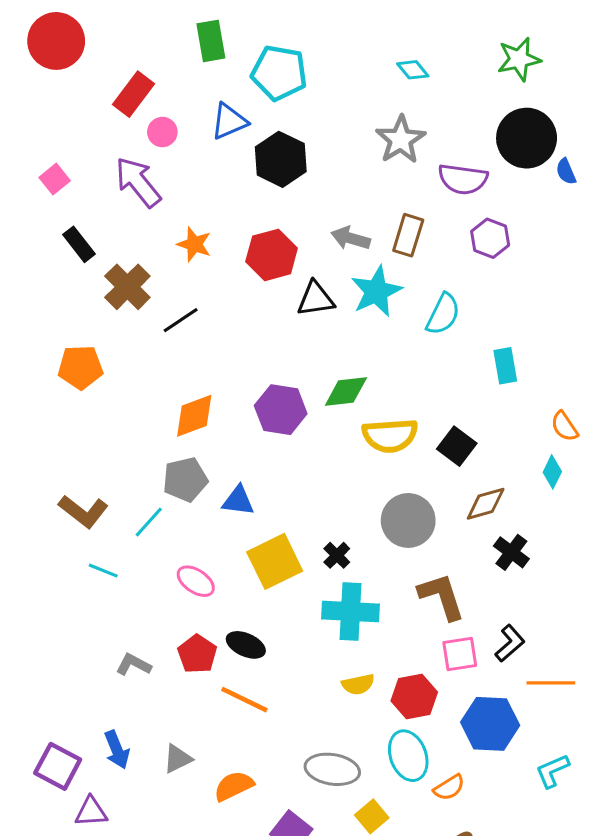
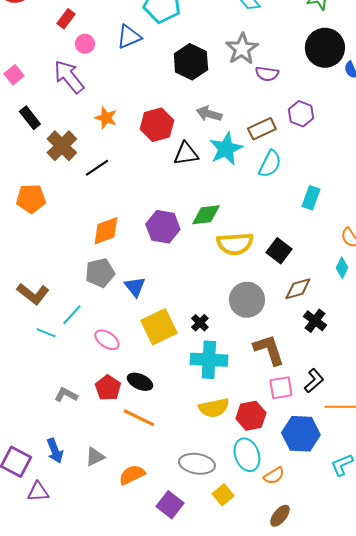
red rectangle: (134, 94) -> (66, 19), size x0.7
black hexagon: (281, 159) -> (191, 62), moved
purple semicircle: (463, 179) -> (267, 74), moved, size x0.7
brown rectangle: (408, 235) -> (262, 129), moved, turned 48
cyan rectangle: (505, 366) -> (311, 198), turned 30
blue triangle: (238, 501) -> (135, 287), turned 45
cyan line: (149, 522) -> (72, 315), moved
yellow semicircle: (358, 684) -> (214, 408), size x1.4

